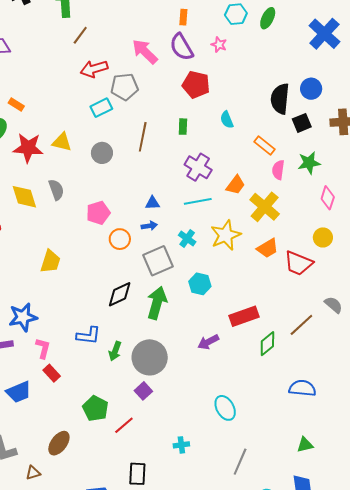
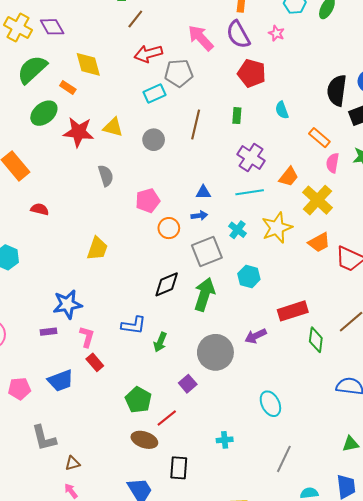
yellow diamond: (24, 197) -> (88, 64), moved
green diamond: (267, 344) -> (316, 340), turned -45
gray circle: (150, 357) -> (215, 352), moved
brown ellipse: (59, 443) -> (144, 440), moved, turned 70

